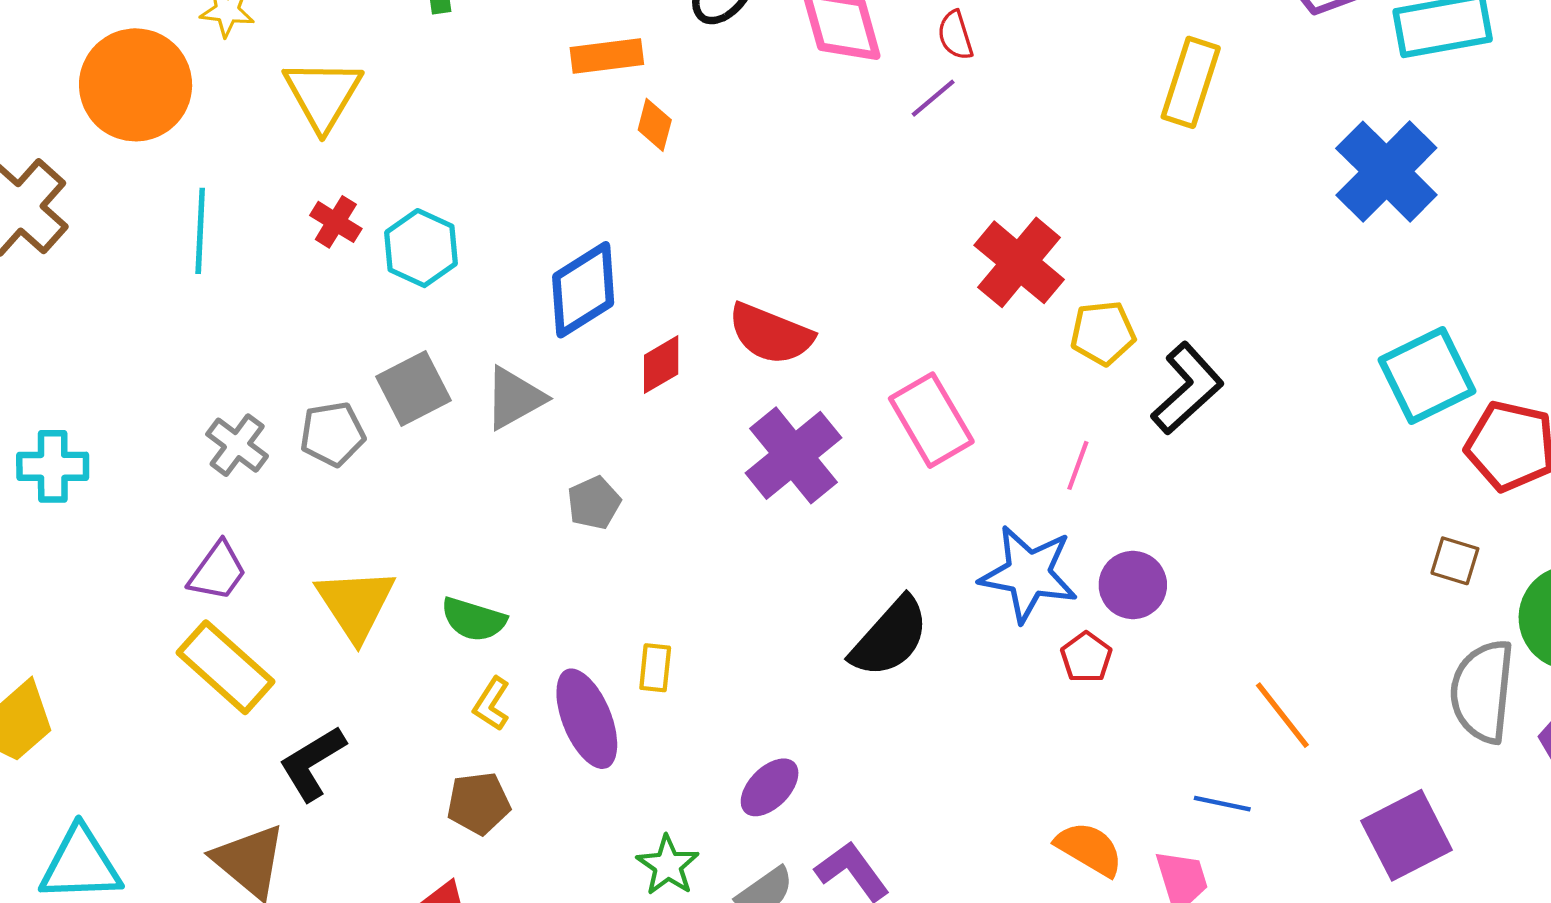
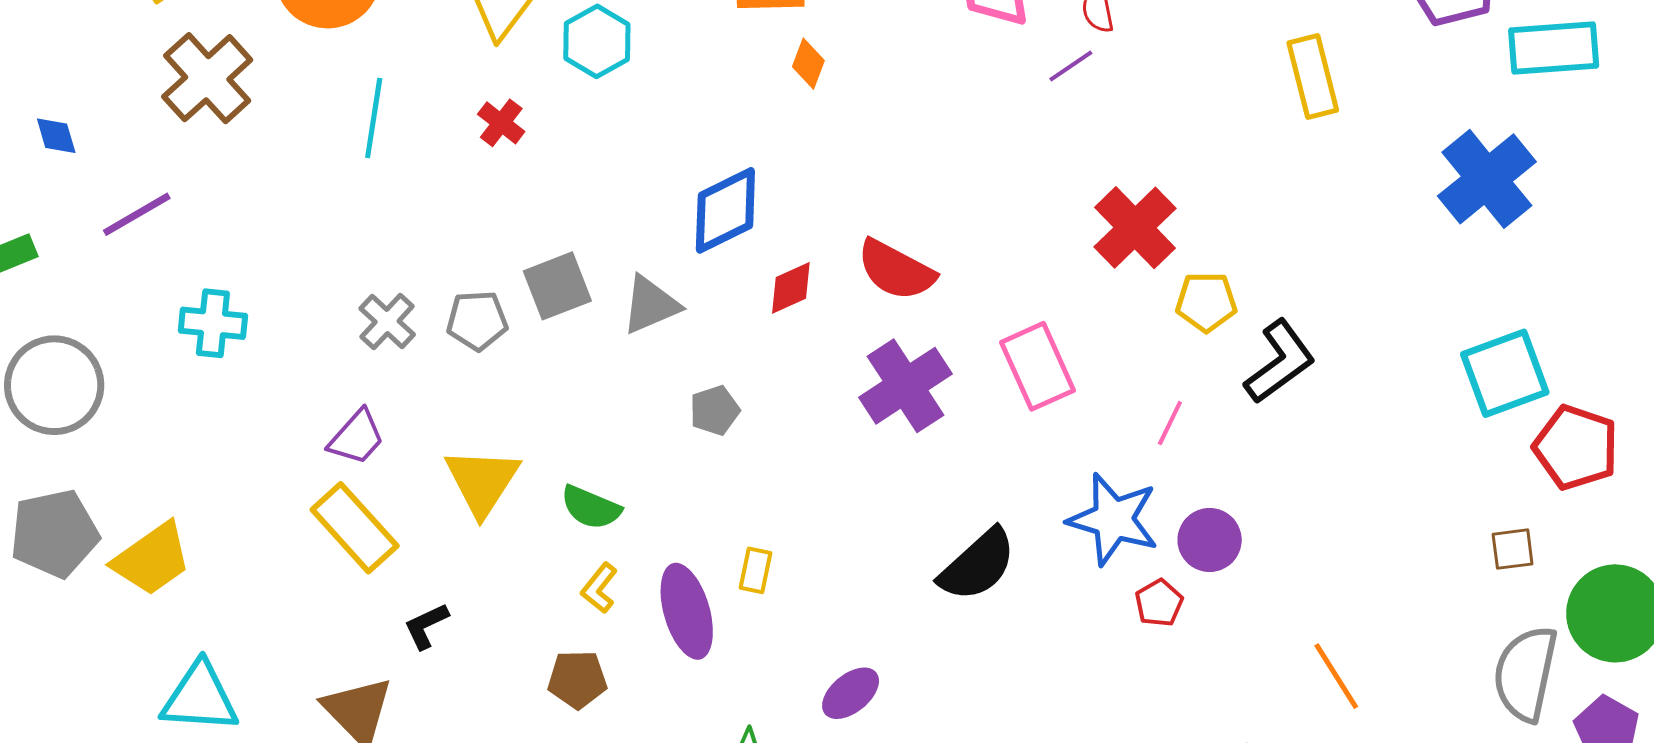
yellow rectangle: (1191, 82) -> (1313, 76), turned -38
cyan hexagon: (421, 248) -> (597, 41), moved
brown square: (1455, 561) -> (1513, 549), turned -30
black L-shape: (312, 763) -> (426, 626), size x0.7

